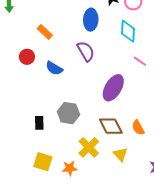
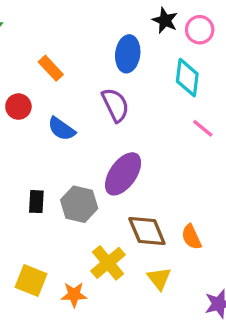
purple ellipse: (113, 88) -> (123, 174), moved
black rectangle: (39, 123) -> (36, 202), moved

